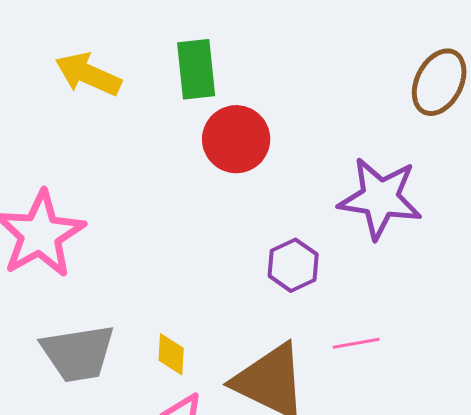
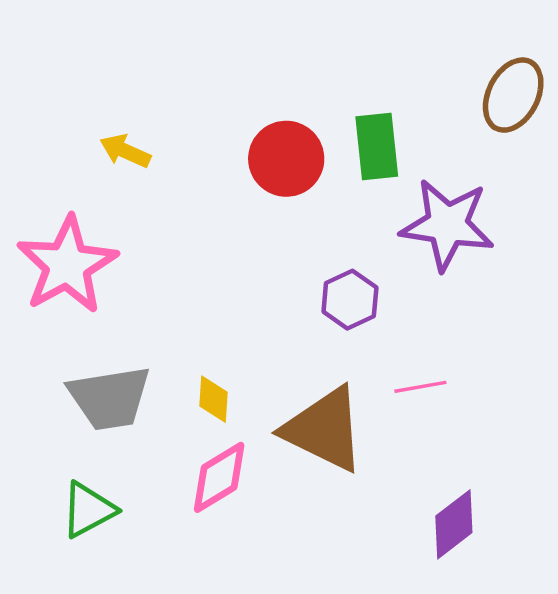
green rectangle: (196, 69) -> (377, 146), moved
yellow arrow: (88, 74) -> (125, 151), moved, size x0.7

